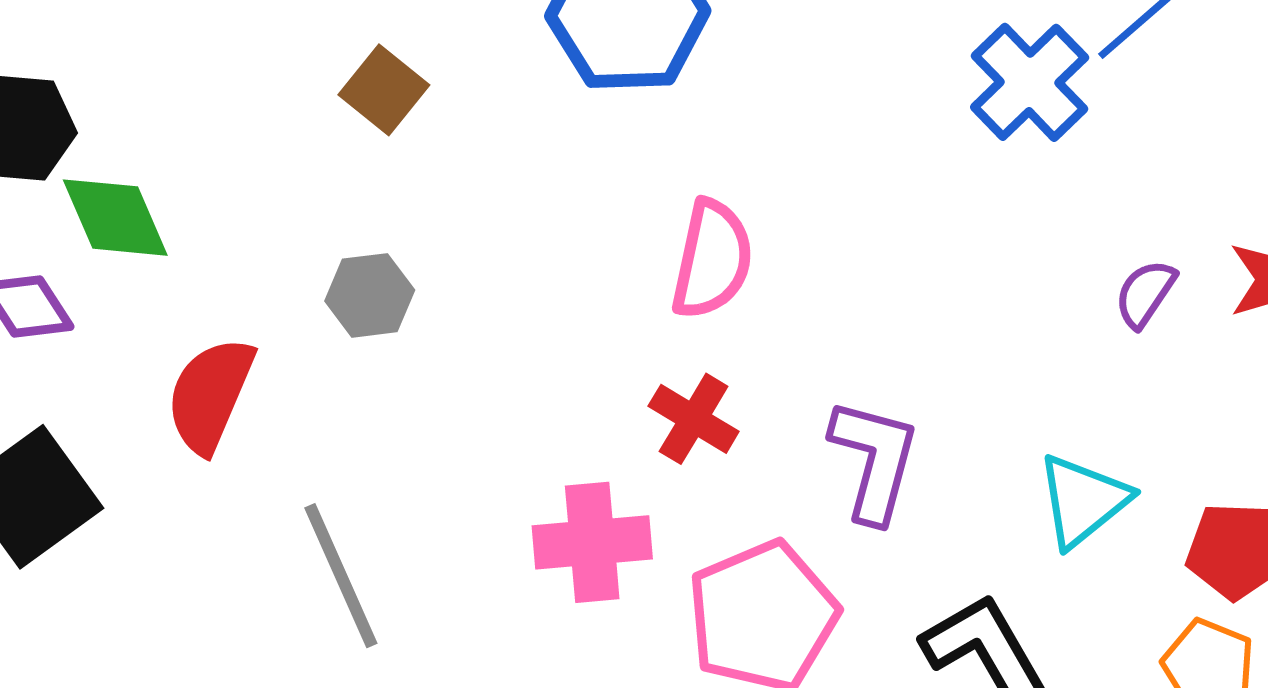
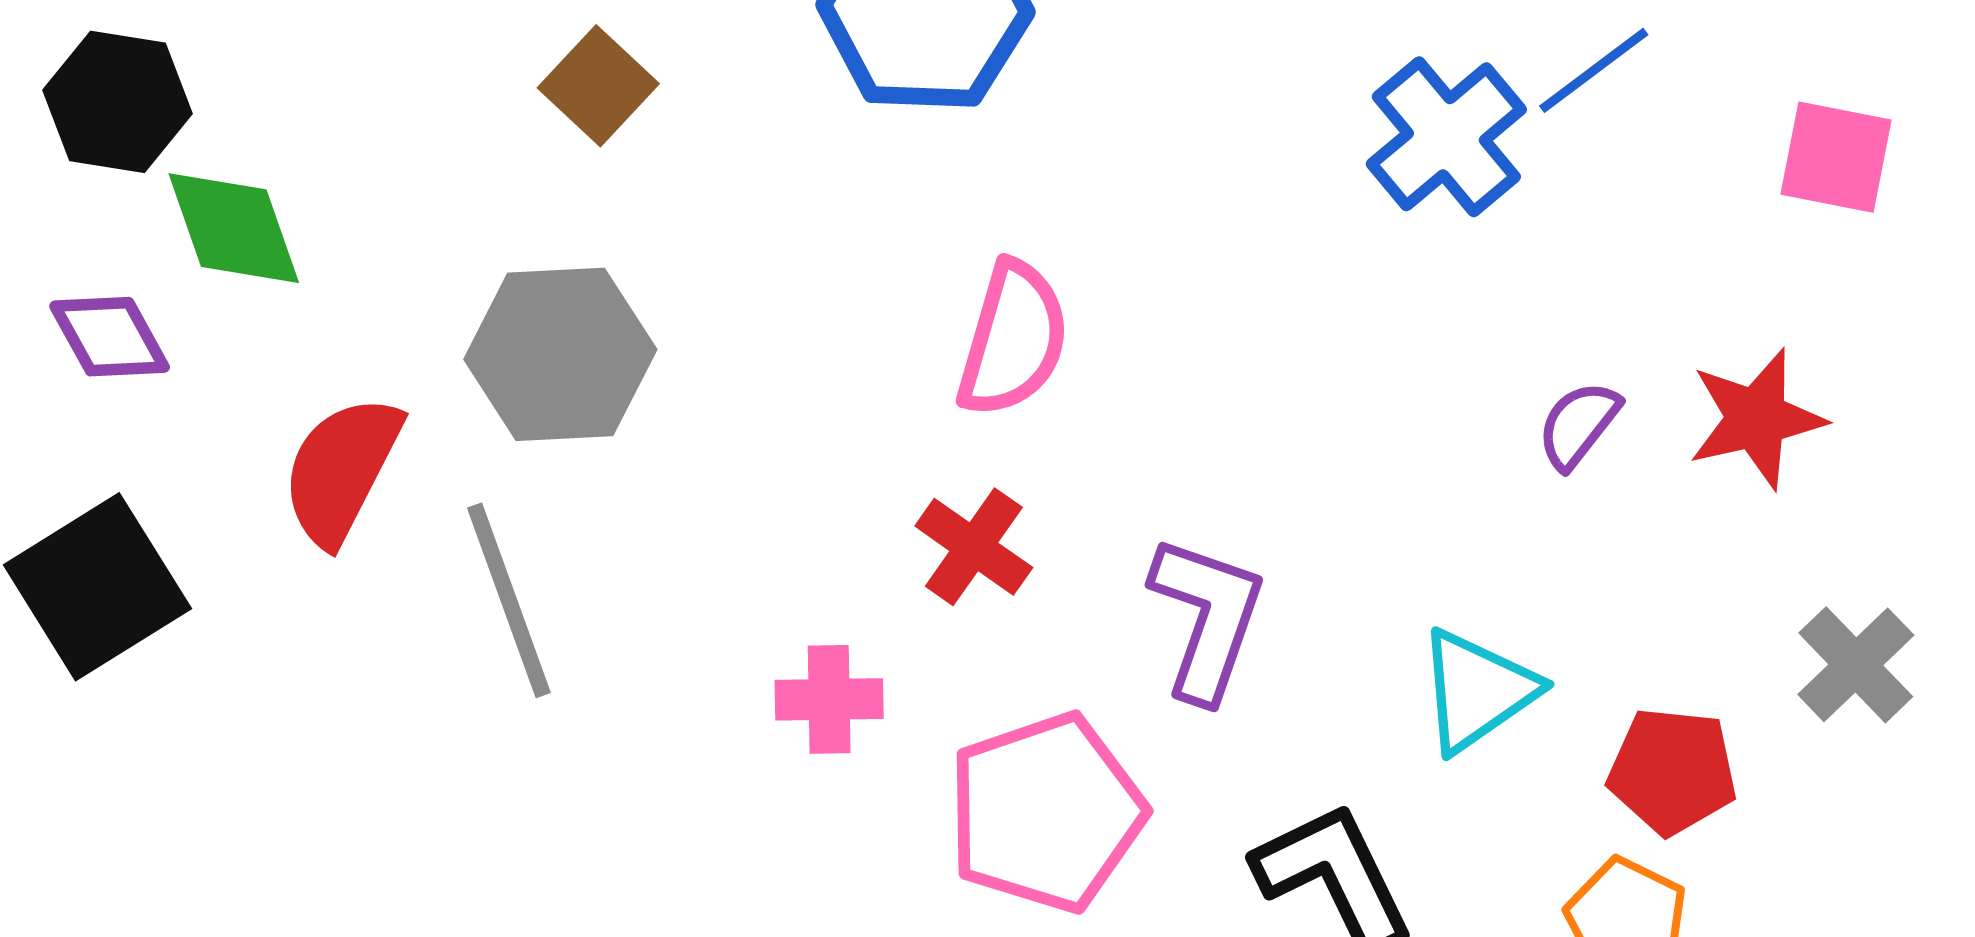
gray hexagon: (370, 295) -> (560, 354), size x1.6
pink cross: (592, 542) -> (829, 699), size x0.7
gray line: (341, 576) -> (509, 600), moved

